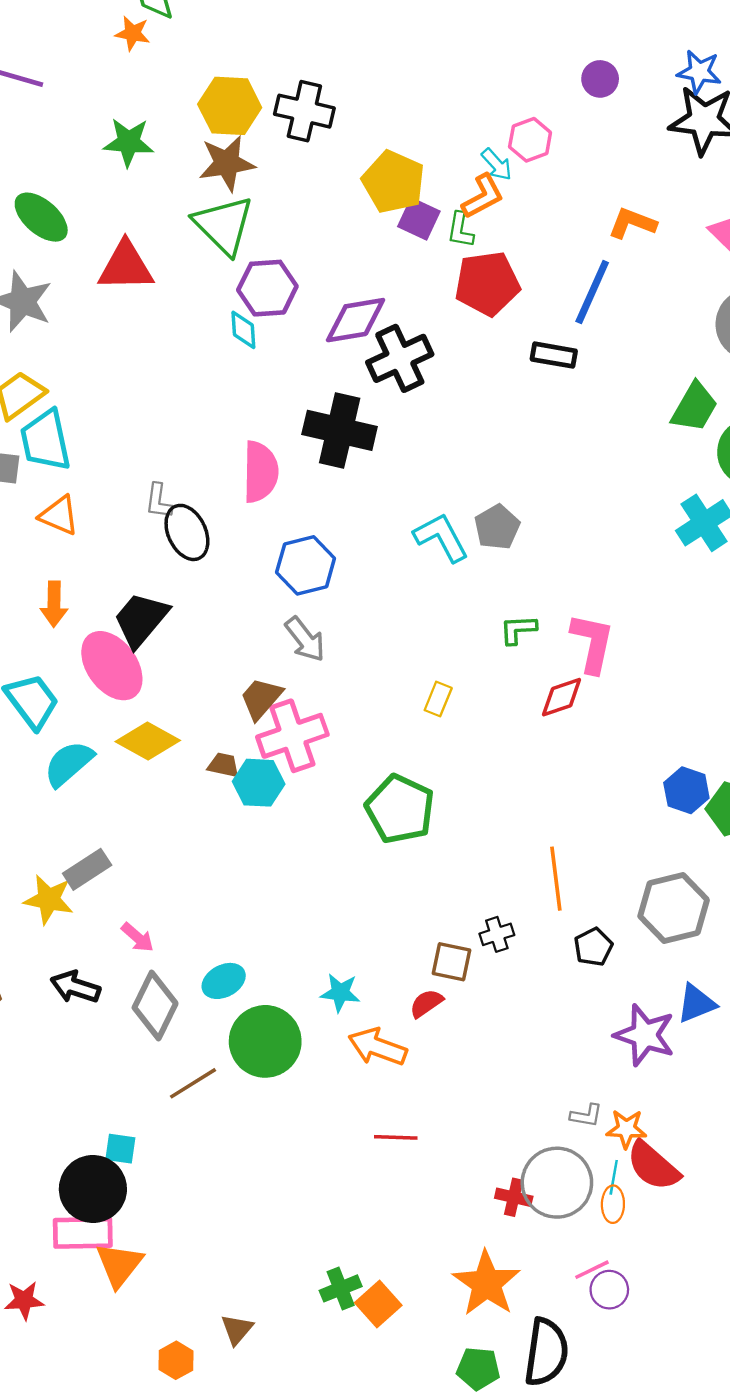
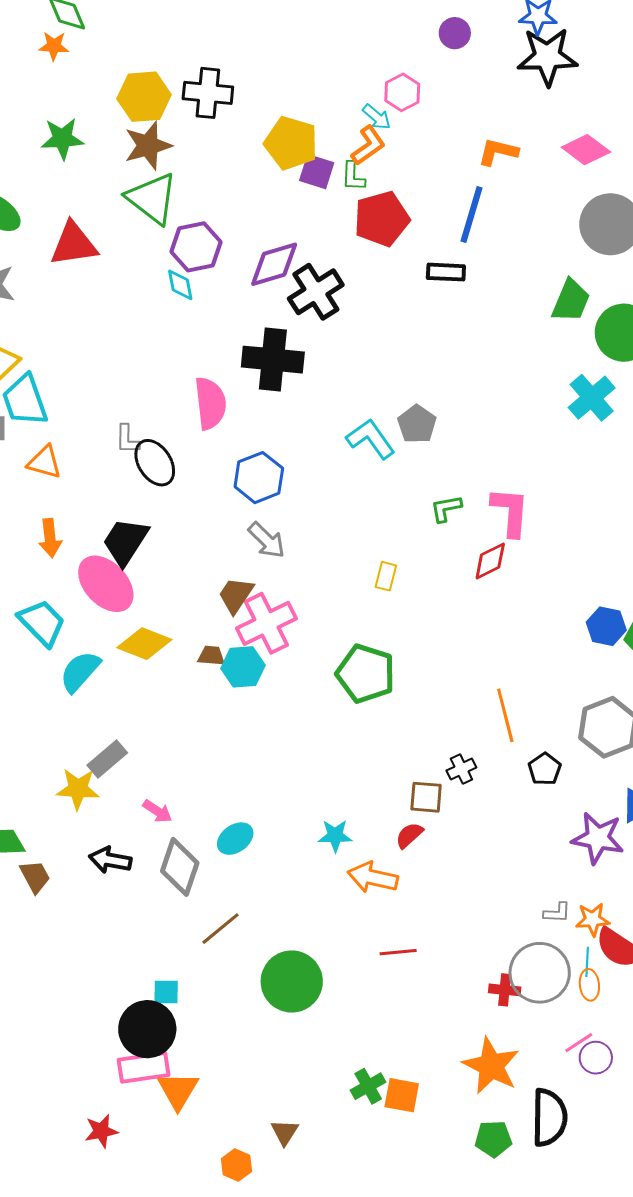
green circle: (265, 1041) -> (292, 981), moved
orange square: (378, 1304) -> (402, 1095), turned -30

